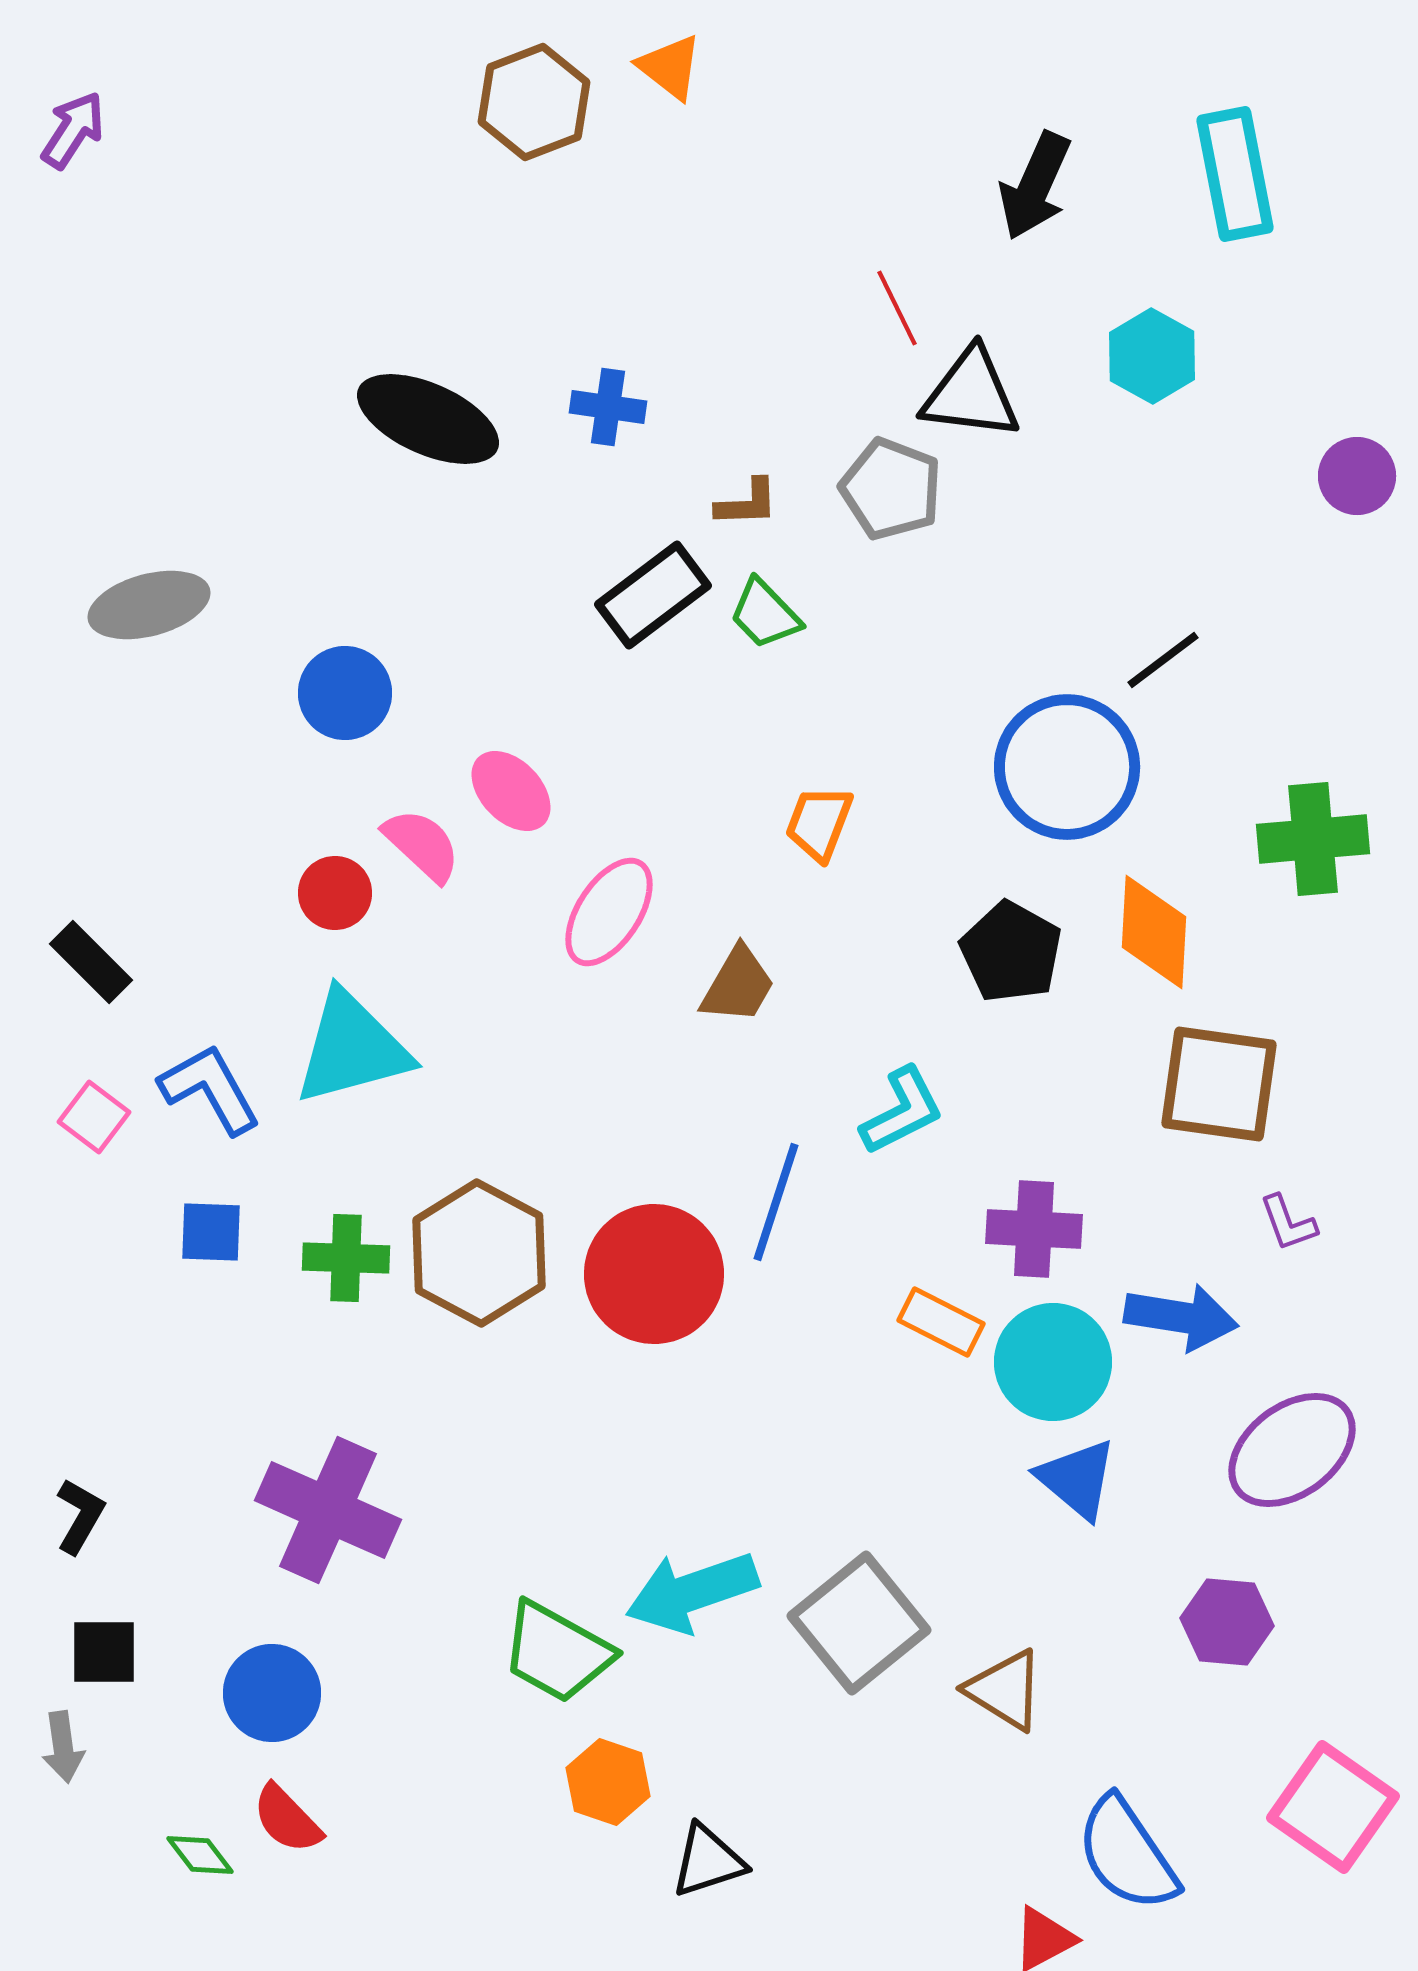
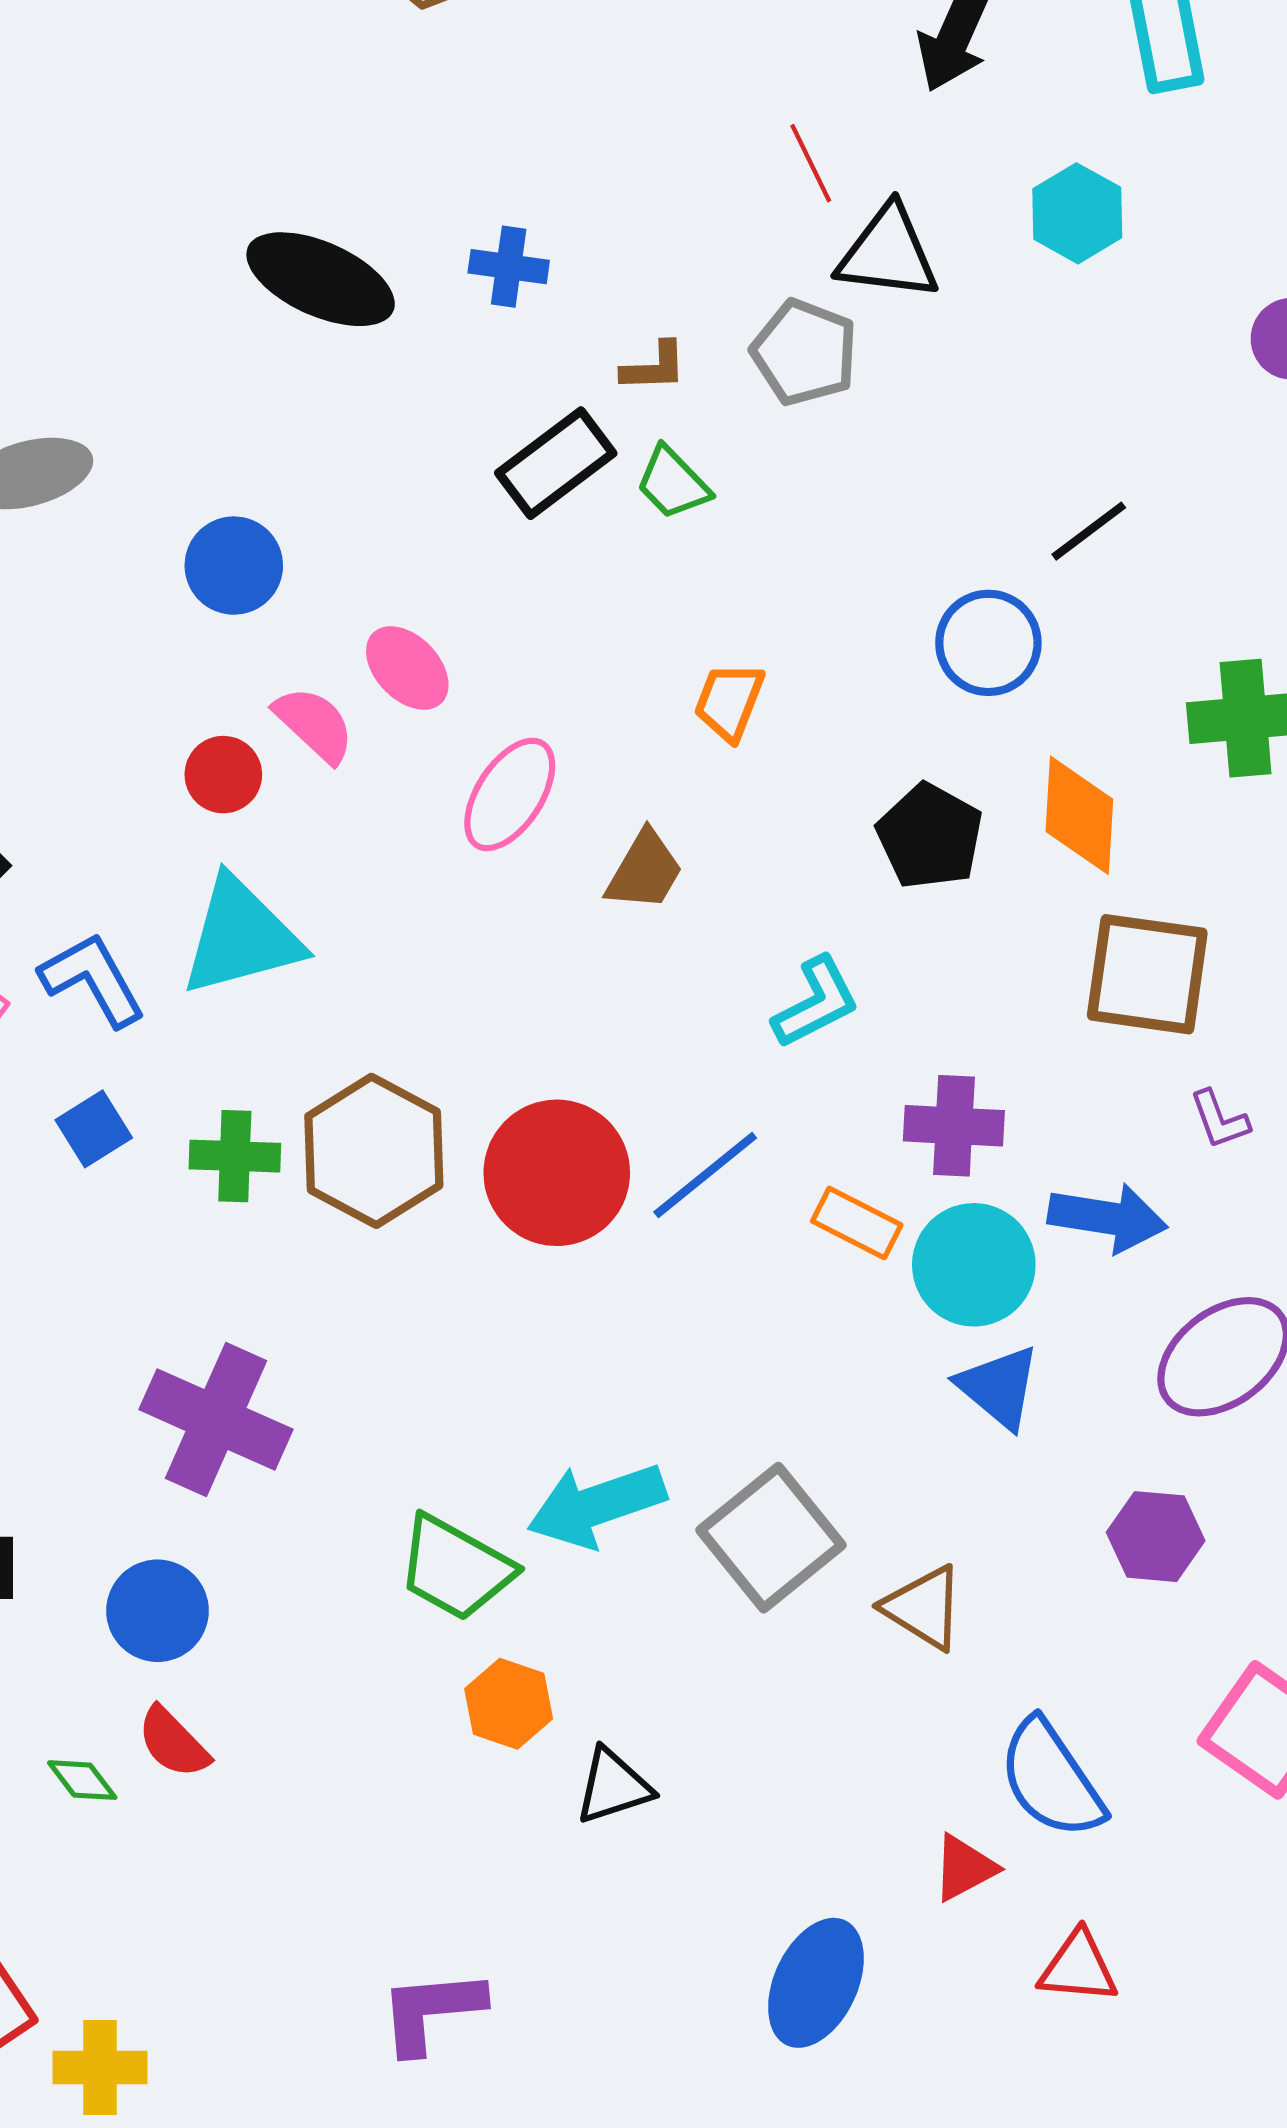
blue circle: (1067, 767) -> (988, 643), size x0.7
blue line: (776, 1202) -> (705, 1175), moved, turned 33
blue square: (211, 1232) -> (94, 1129), turned -34

